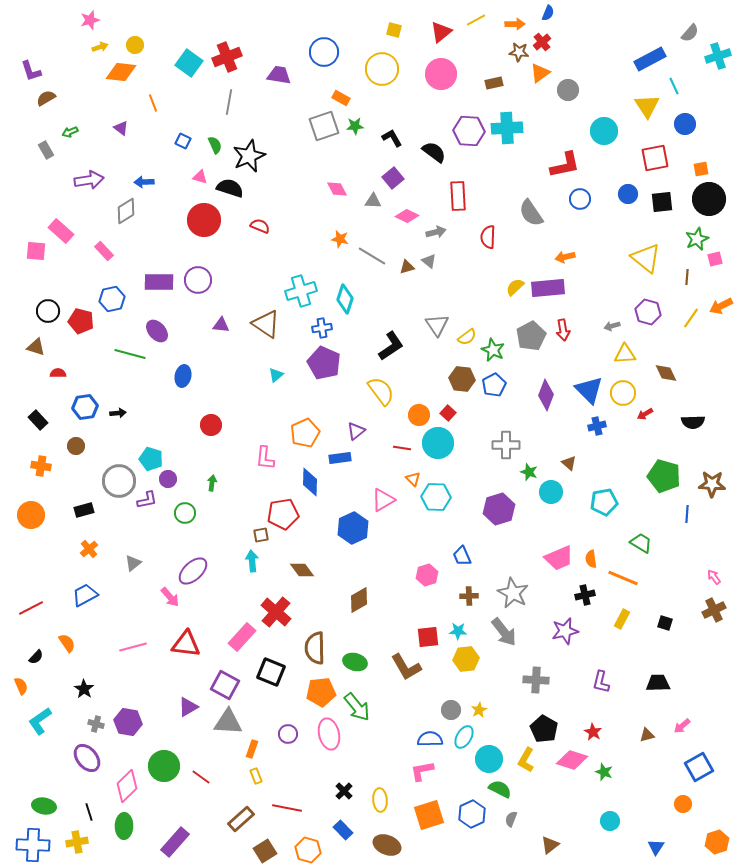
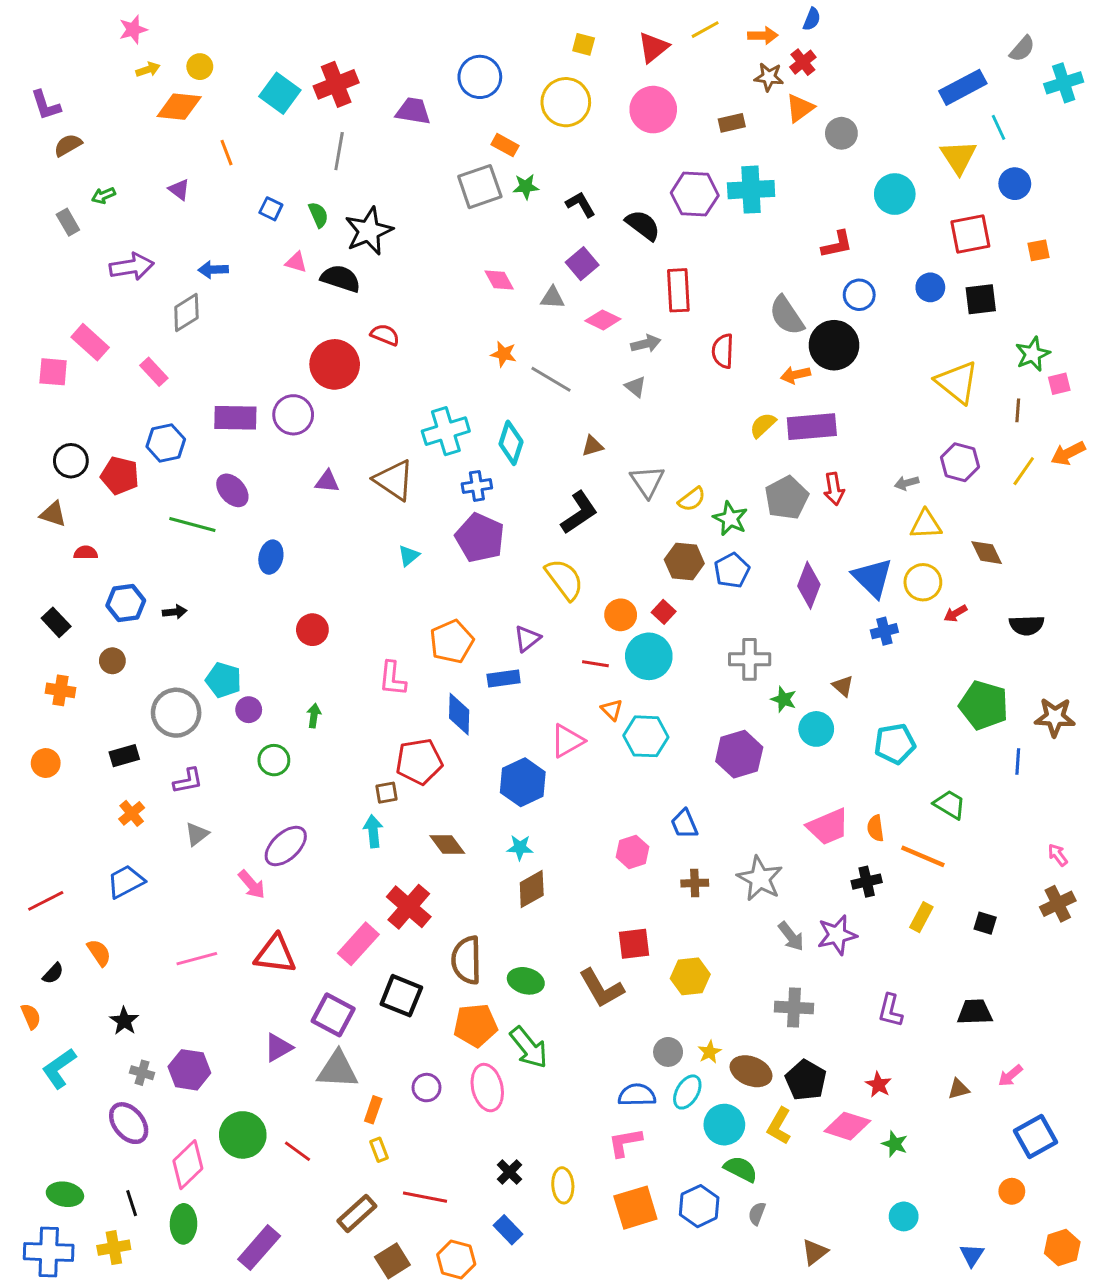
red L-shape: (565, 165) -> (837, 244), size x0.7
black circle: (709, 199) -> (834, 345), moved
red circle: (204, 220) -> (335, 364), moved
orange arrow: (565, 257) -> (795, 375), moved
brown triangle: (407, 267) -> (592, 446), moved
purple L-shape: (147, 500) -> (188, 781), moved
orange circle: (31, 515) -> (46, 763), size x0.7
cyan star: (458, 631) -> (520, 847), moved
gray arrow: (504, 632) -> (791, 936), moved, size x0.7
brown ellipse: (387, 845) -> (751, 1071), moved

